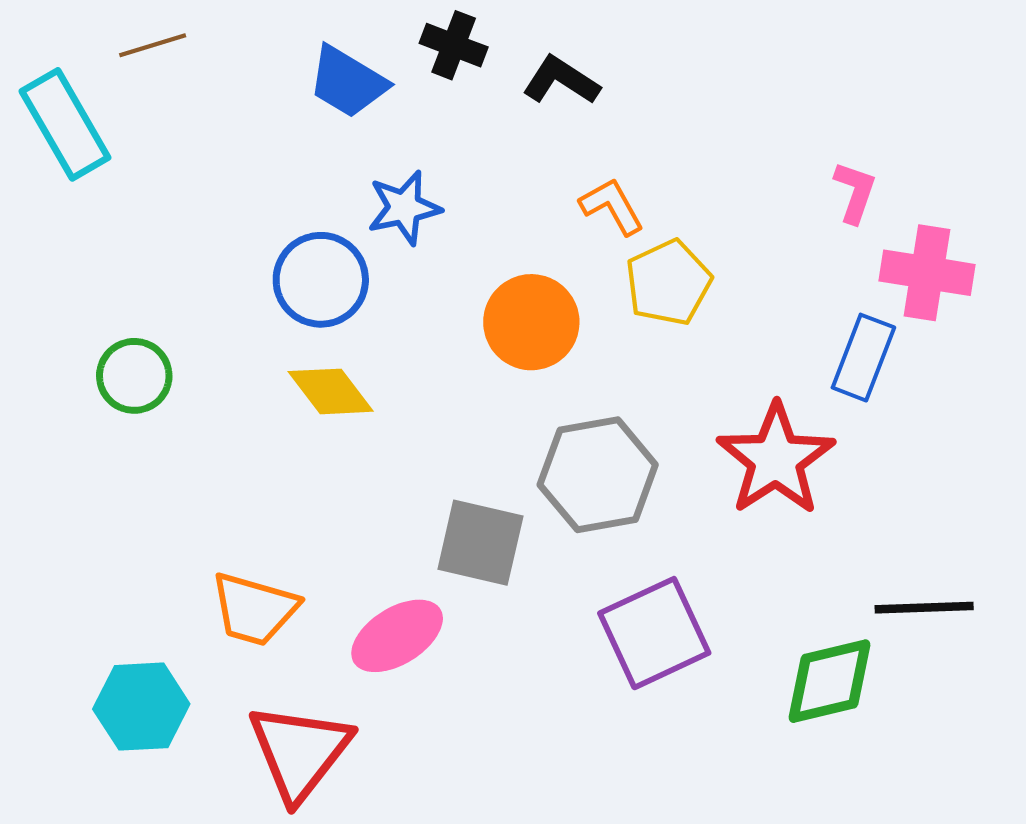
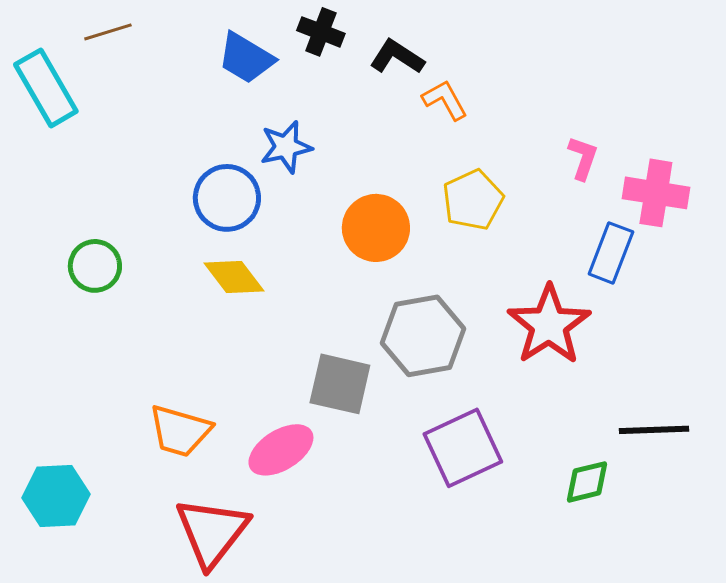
pink L-shape: (855, 192) -> (583, 158), moved
orange L-shape: (612, 206) -> (445, 100), moved
green diamond: (829, 681) -> (587, 482), size x0.7
cyan hexagon: (141, 707) -> (56, 496), moved

